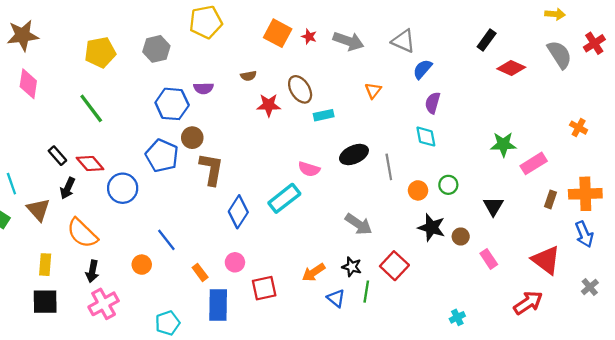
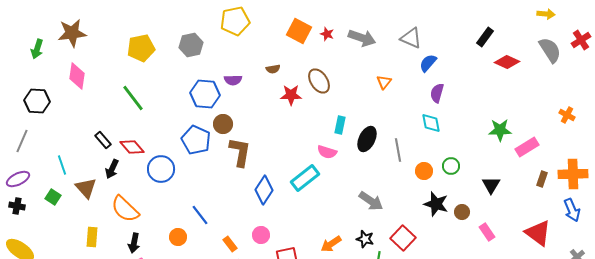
cyan rectangle: (324, 115) -> (340, 125), moved, turned -66
black ellipse: (354, 155) -> (367, 139), turned -40

